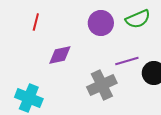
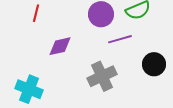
purple line: (127, 61) -> (120, 39), moved

